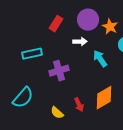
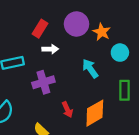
white arrow: (80, 42) -> (50, 49), moved
red arrow: (79, 105) -> (67, 110), moved

